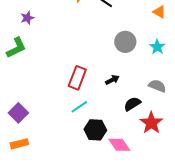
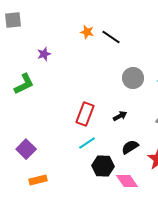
purple star: (27, 18) -> (44, 54), moved
black semicircle: (132, 104) -> (130, 147), moved
orange rectangle: (19, 144) -> (38, 180), moved

